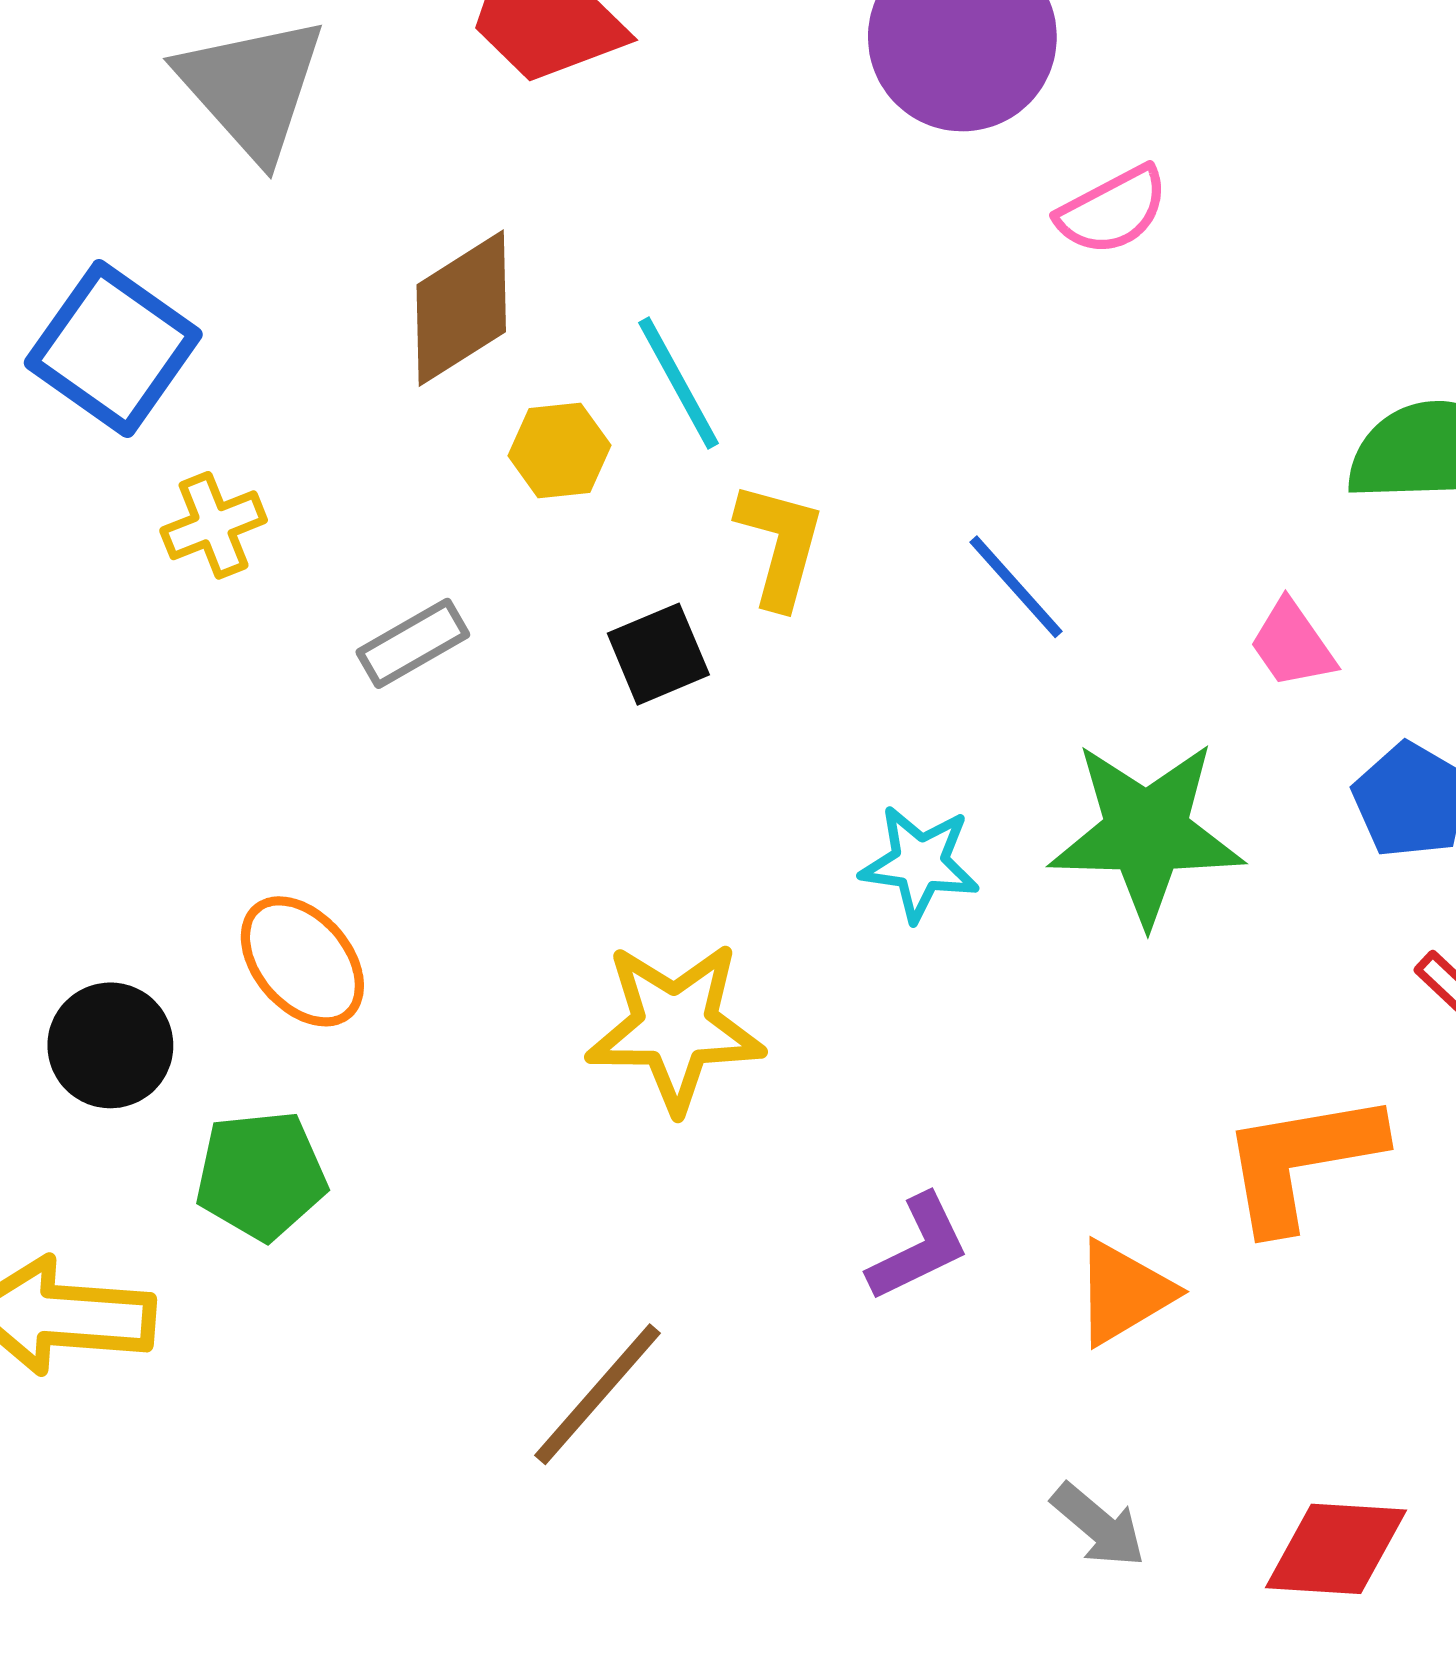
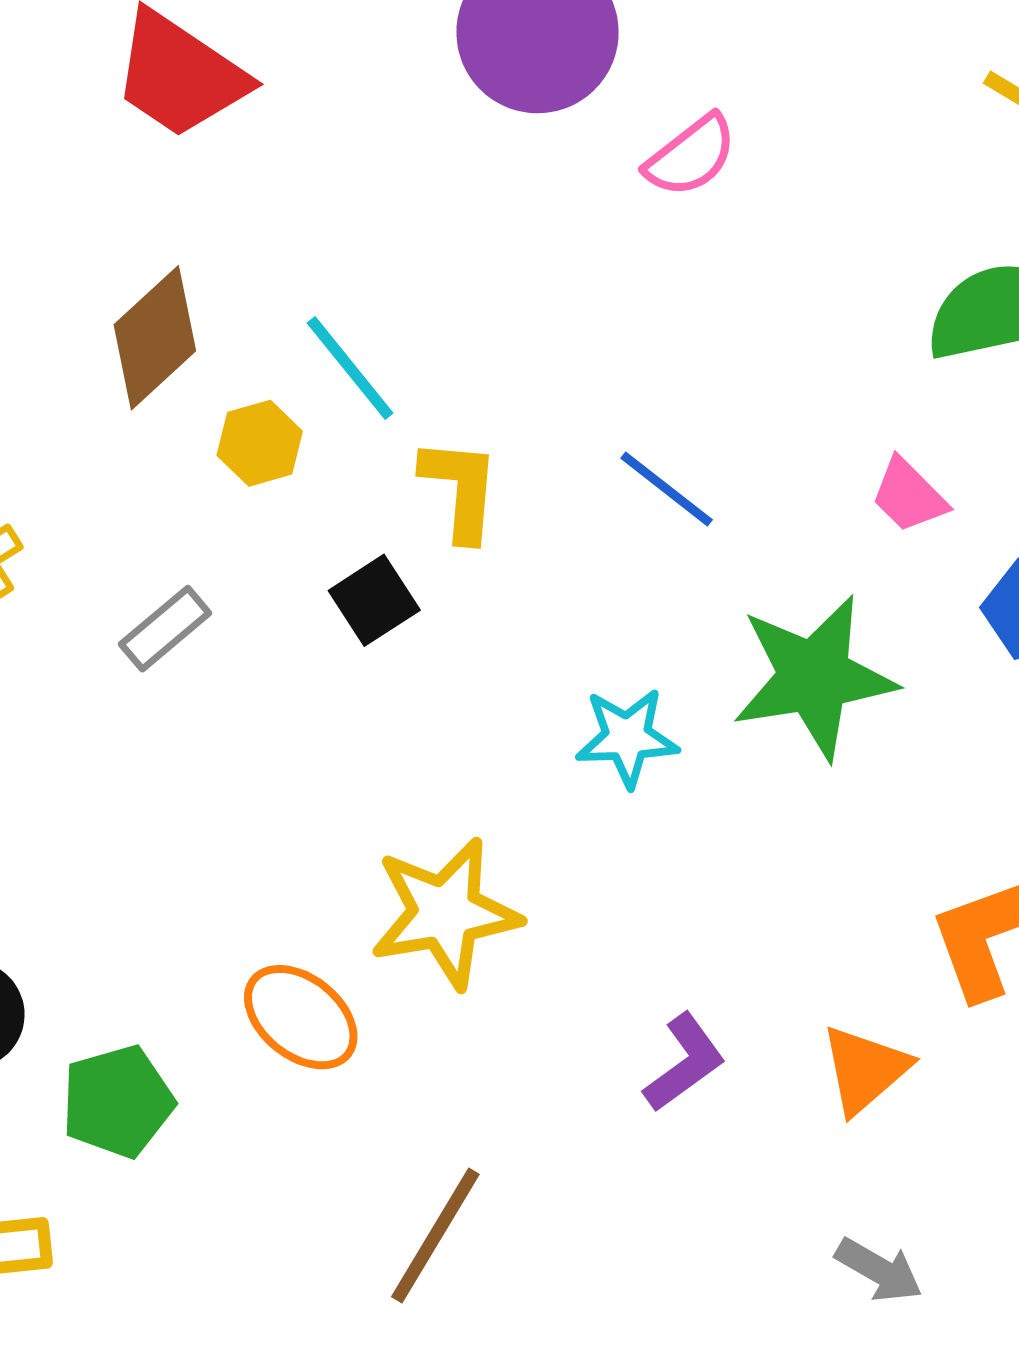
orange ellipse: (302, 961) -> (301, 1017), moved

